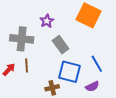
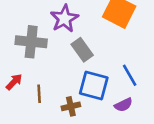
purple star: (47, 21) -> (64, 19), size x1.5
brown line: (27, 65) -> (39, 94), moved

